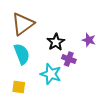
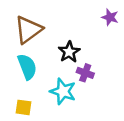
purple star: (89, 40) -> (110, 17), moved

